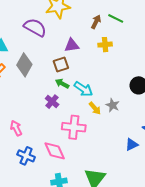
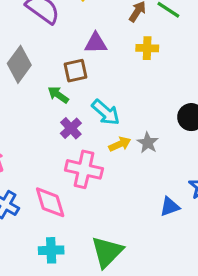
green arrow: (62, 84) -> (58, 95), moved
purple cross: (52, 102) -> (71, 128), moved
yellow arrow: (95, 108) -> (120, 144), turned -80

